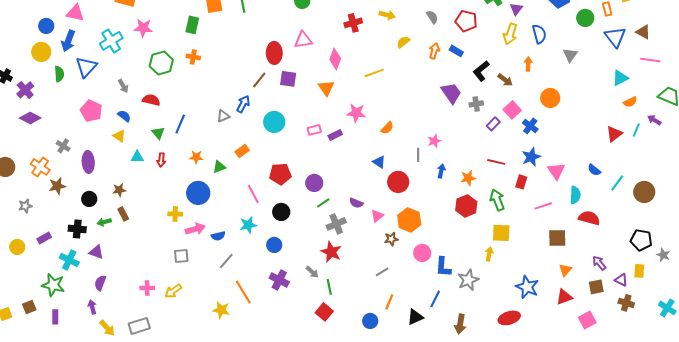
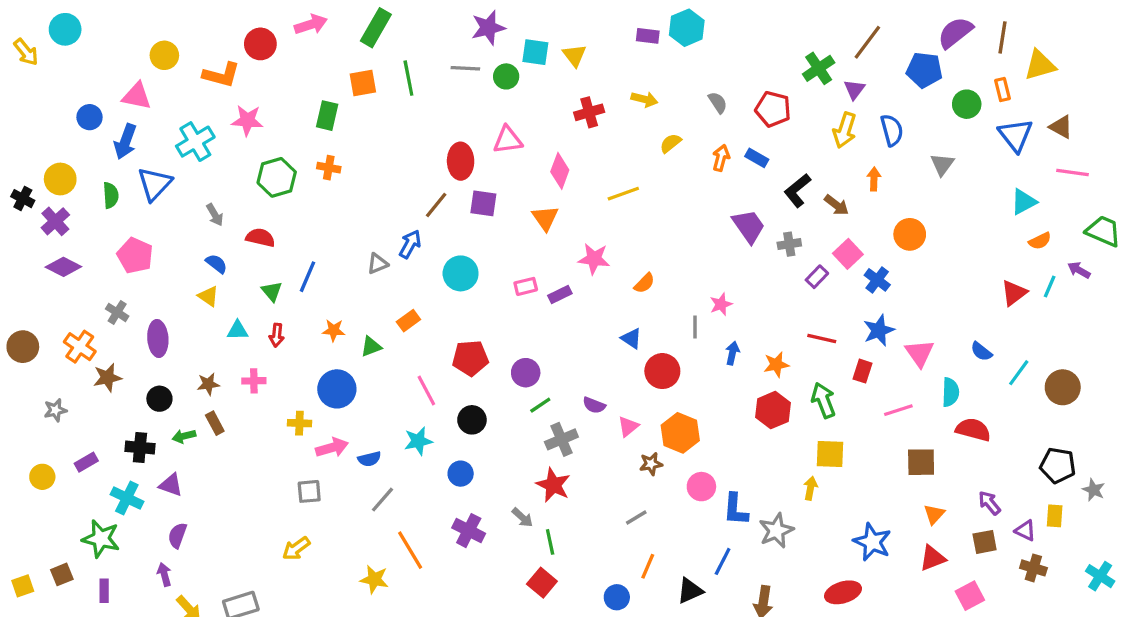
yellow circle: (41, 52) -> (60, 179), moved
pink pentagon: (91, 111) -> (135, 255), moved
pink cross: (147, 288) -> (254, 381), moved

